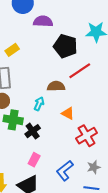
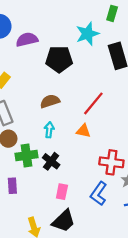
red line: (80, 71) -> (93, 103), moved
brown semicircle: (56, 86) -> (50, 101), moved
red cross: (87, 136) -> (111, 162), moved, turned -35

